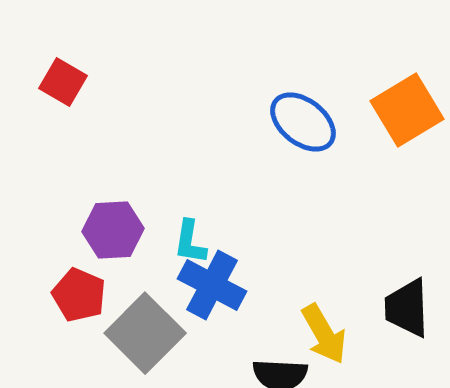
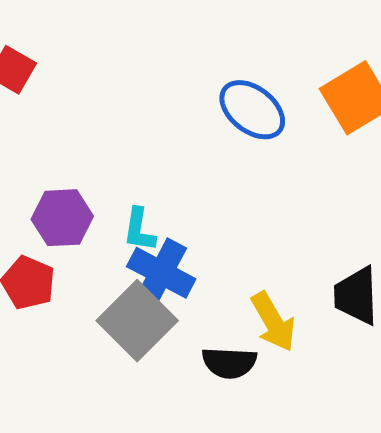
gray square: (145, 333) -> (137, 321), moved

